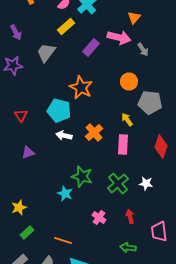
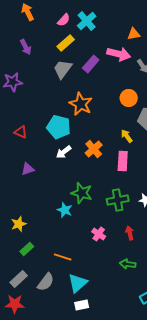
orange triangle: (134, 18) -> (134, 34), turned 40
purple arrow: (16, 32) -> (26, 47), moved
gray trapezoid: (46, 52) -> (63, 69), moved
red triangle: (21, 116) -> (21, 132), turned -32
white arrow: (64, 136) -> (64, 152), turned -49
green cross: (118, 184) -> (118, 200), turned 30

